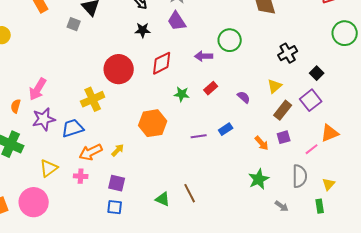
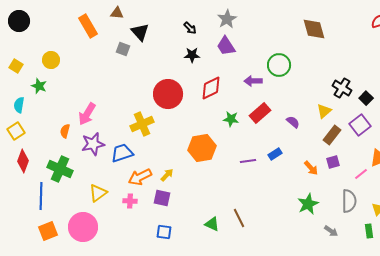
black cross: (288, 53) -> (342, 88), moved, turned -30
red rectangle: (211, 88) -> (260, 113), size x1.5
purple square: (117, 183) -> (162, 198), moved

